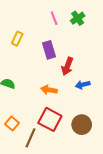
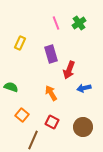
orange arrow: (49, 90) -> (51, 93), turned 49
red square: (50, 119) -> (52, 122), size x0.6
orange square: (12, 124) -> (22, 115), moved

